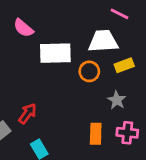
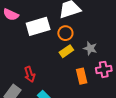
yellow rectangle: (124, 65) -> (66, 51), moved
red arrow: (28, 114) -> (30, 74), turned 140

